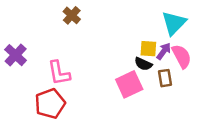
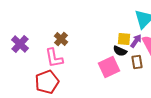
brown cross: (72, 15) -> (61, 39), moved

